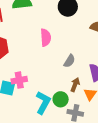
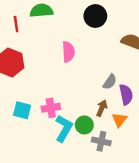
gray semicircle: (69, 61) -> (110, 82), moved
pink cross: (19, 80) -> (51, 108), moved

